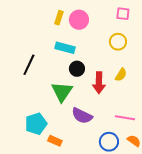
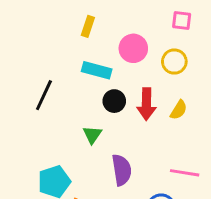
pink circle: (79, 20) -> (133, 48), moved
red arrow: (99, 83) -> (146, 104), moved
green triangle: (62, 92) -> (92, 135), size x0.6
purple semicircle: (82, 116) -> (122, 170), turned -125

